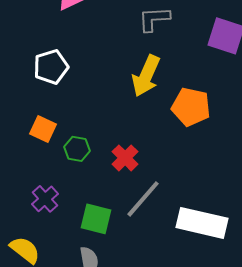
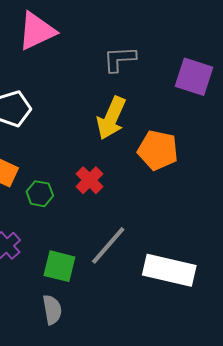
red cross: (125, 158) -> (90, 180), moved

